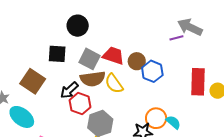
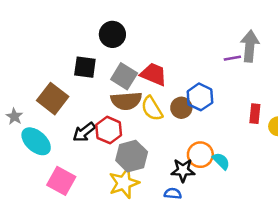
gray arrow: (190, 27) -> (250, 46), turned 65
brown circle: (137, 61) -> (181, 108), moved
red rectangle: (198, 82) -> (255, 114), size x0.6
black arrow: (69, 90) -> (84, 132), moved

